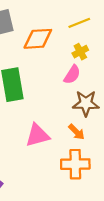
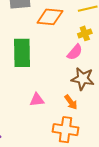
pink triangle: (37, 135) -> (37, 100), size x0.7

